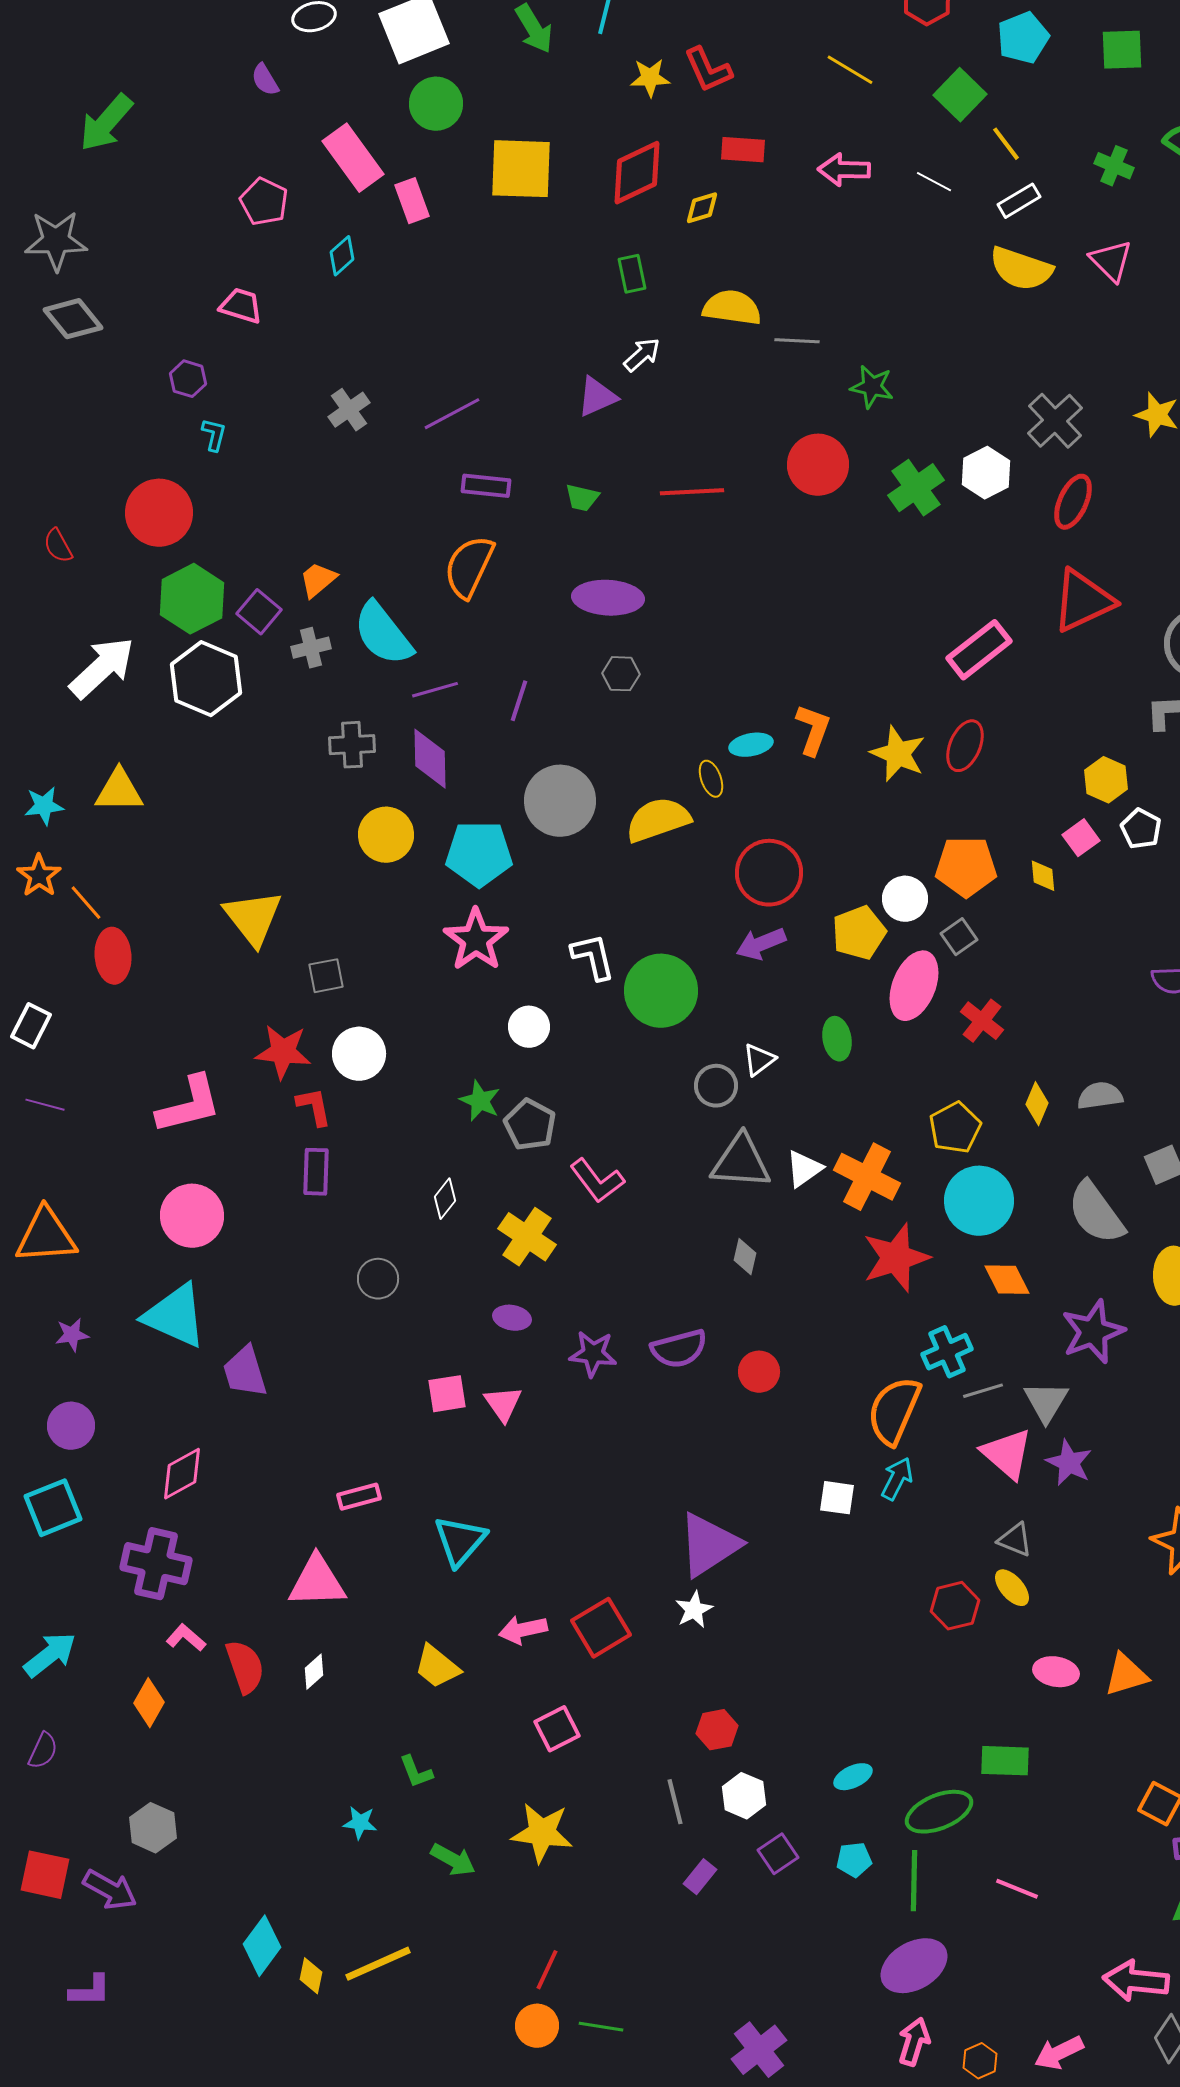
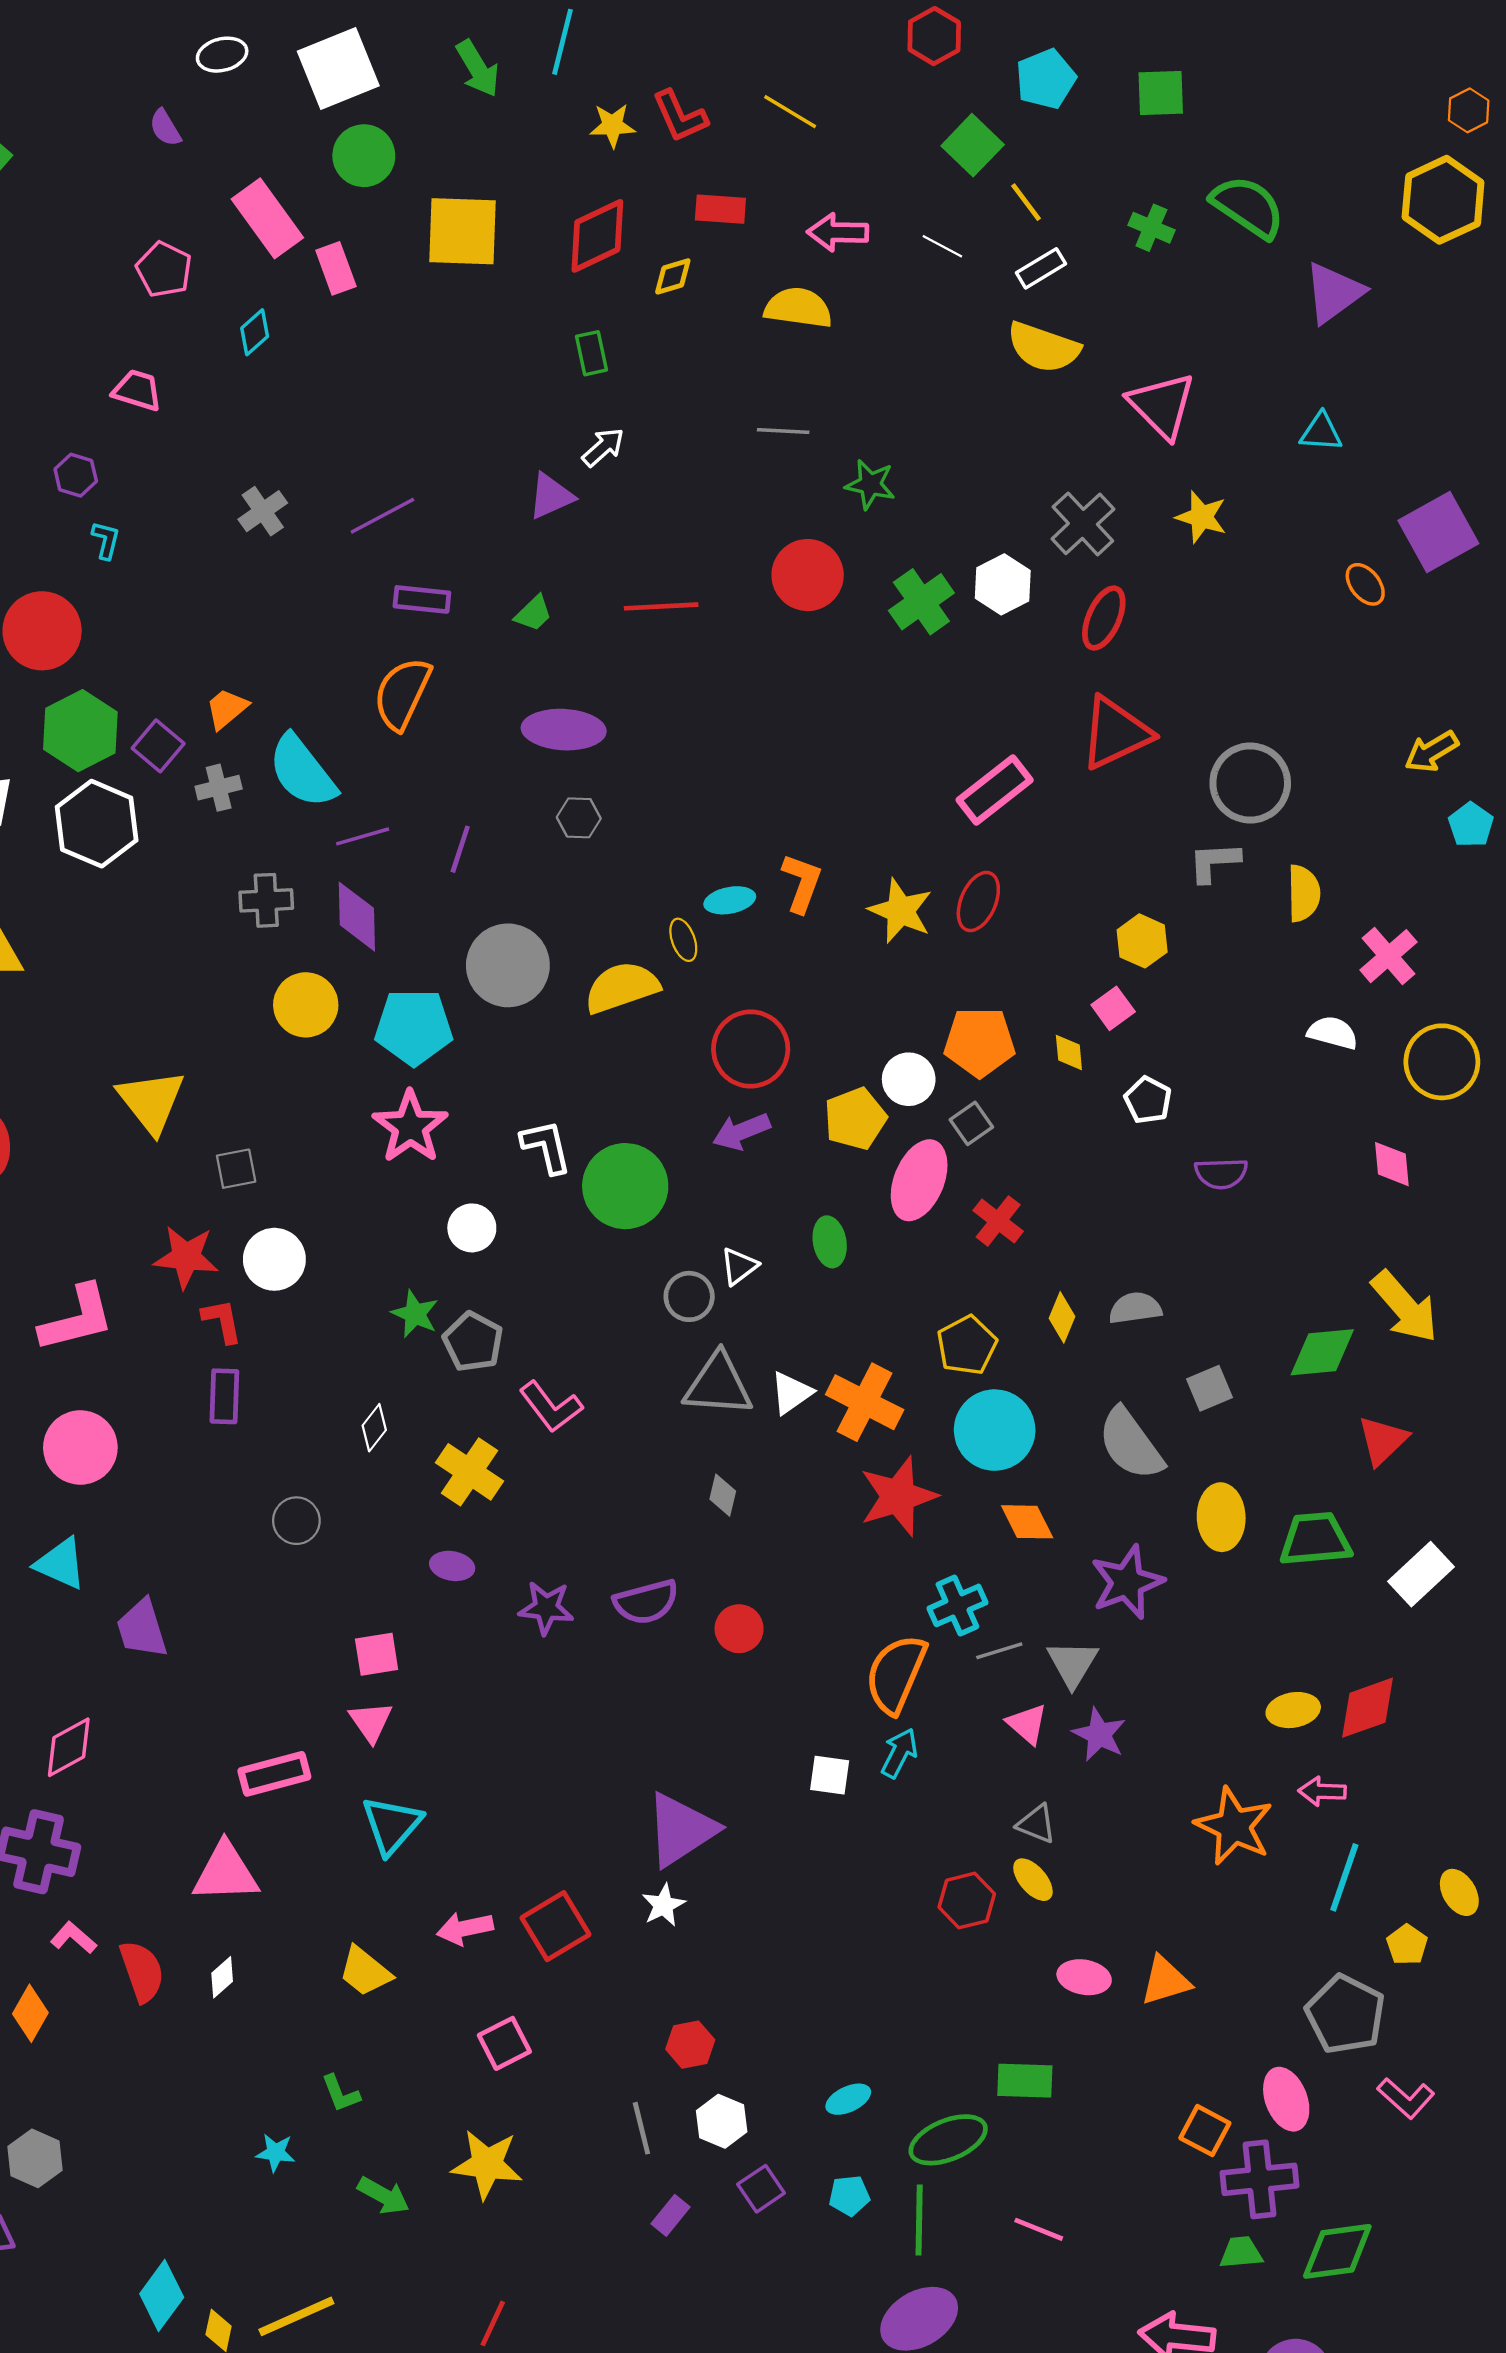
yellow line: (850, 70) -> (790, 112), moved
pink triangle: (1111, 261) -> (1162, 405), moved, size x1.4
yellow semicircle: (732, 308) -> (798, 308), moved
green trapezoid: (582, 498) -> (533, 613), turned -57
white pentagon: (1141, 829) -> (1148, 1100), moved
cyan triangle: (175, 1316) -> (61, 1564), size x0.7
pink triangle: (503, 1404) -> (371, 1722), moved
pink triangle: (1007, 1454) -> (1027, 1724), size x0.7
pink rectangle: (359, 1497) -> (274, 1774), size x1.4

